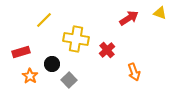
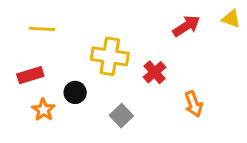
yellow line: (44, 20) -> (42, 29), moved, turned 48
gray square: (69, 80) -> (121, 116), moved

